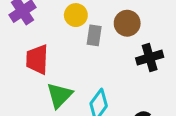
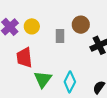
yellow circle: (76, 15) -> (32, 26), moved

